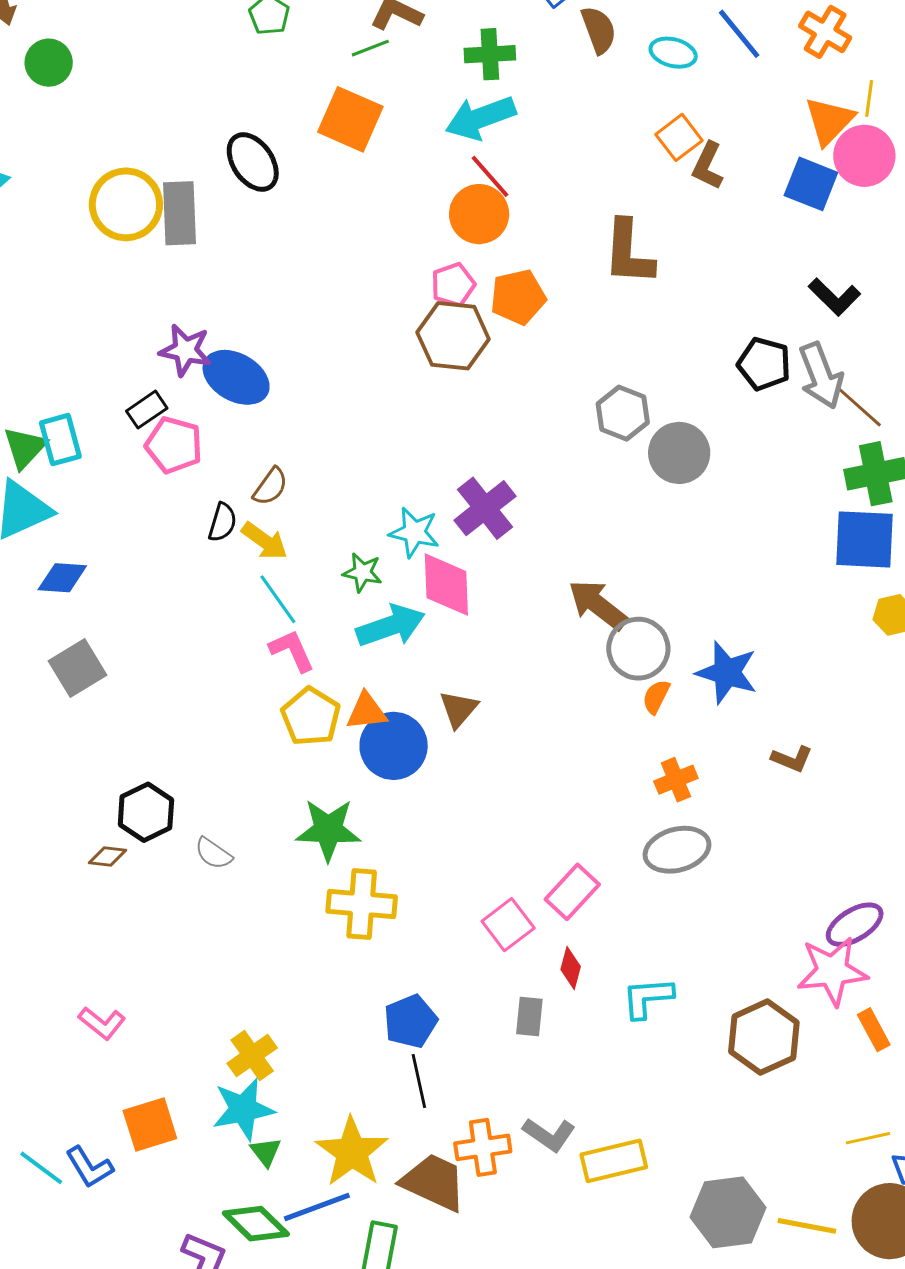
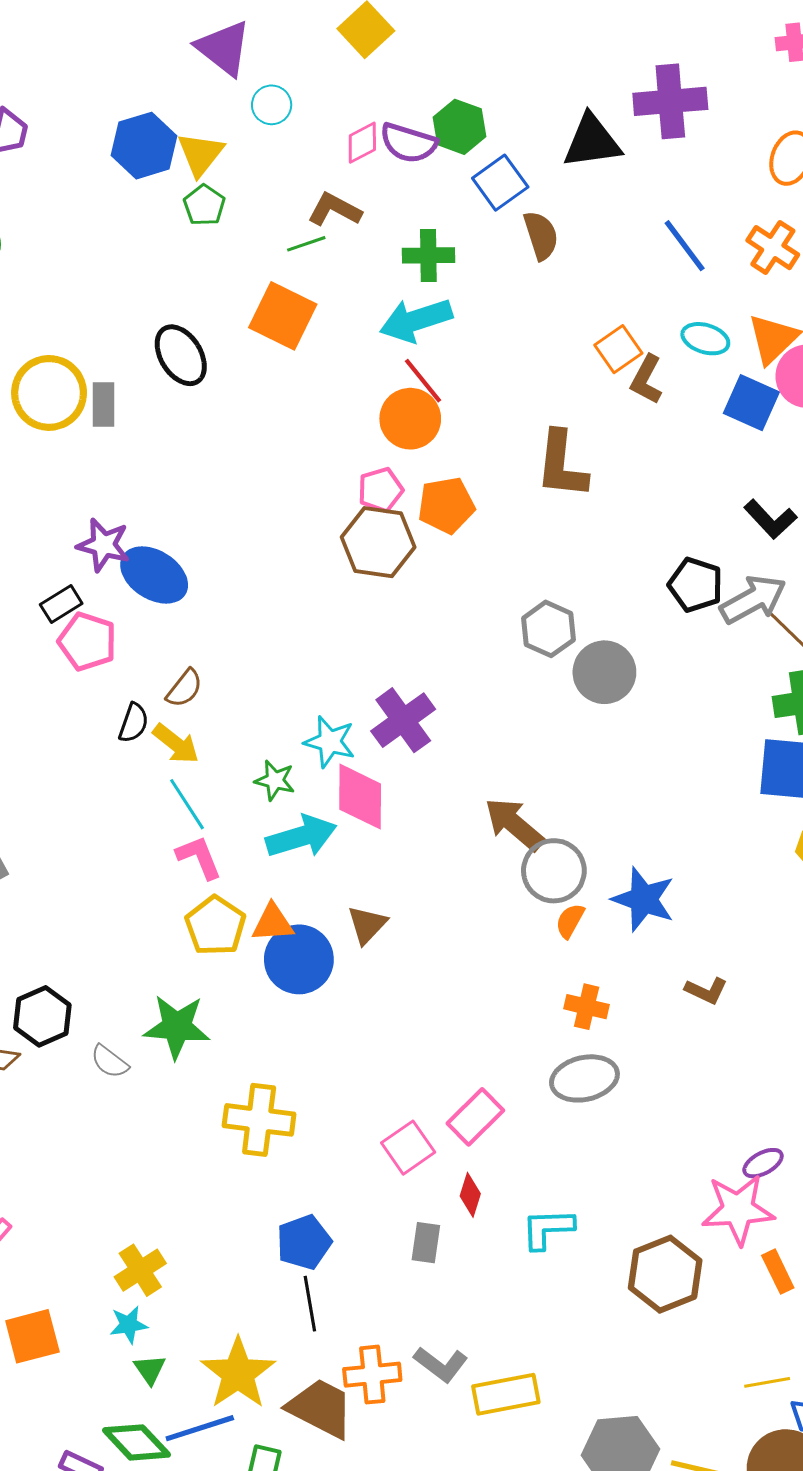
cyan ellipse: (673, 53) -> (705, 339), moved
gray rectangle: (180, 213) -> (104, 404), size x0.7
gray arrow: (821, 376) -> (753, 599), turned -100
orange cross: (676, 780) -> (587, 1007), turned 33
green star: (328, 830) -> (177, 1027), moved
purple ellipse: (855, 925) -> (763, 1163), size x0.7
cyan star: (243, 1109) -> (129, 1325), size x0.6

